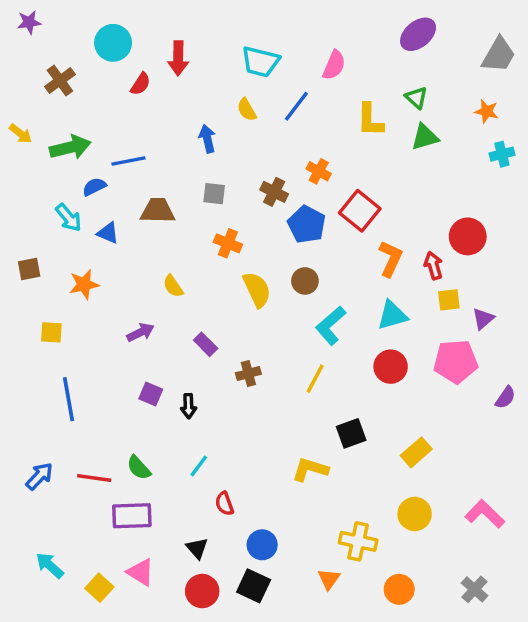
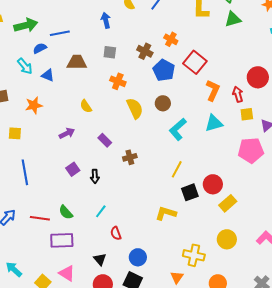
red circle: (391, 367) -> (213, 184), moved
yellow line: (315, 379) -> (177, 169), moved
purple square: (151, 394) -> (73, 169), turned 32

